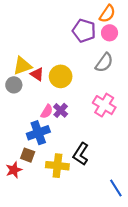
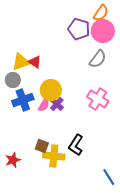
pink circle: (110, 33) -> (103, 31), size x1.5
red triangle: (37, 74) -> (35, 62), moved
yellow circle: (61, 76) -> (51, 90), moved
blue cross: (38, 133) -> (23, 100), moved
brown square: (28, 155) -> (42, 146), moved

